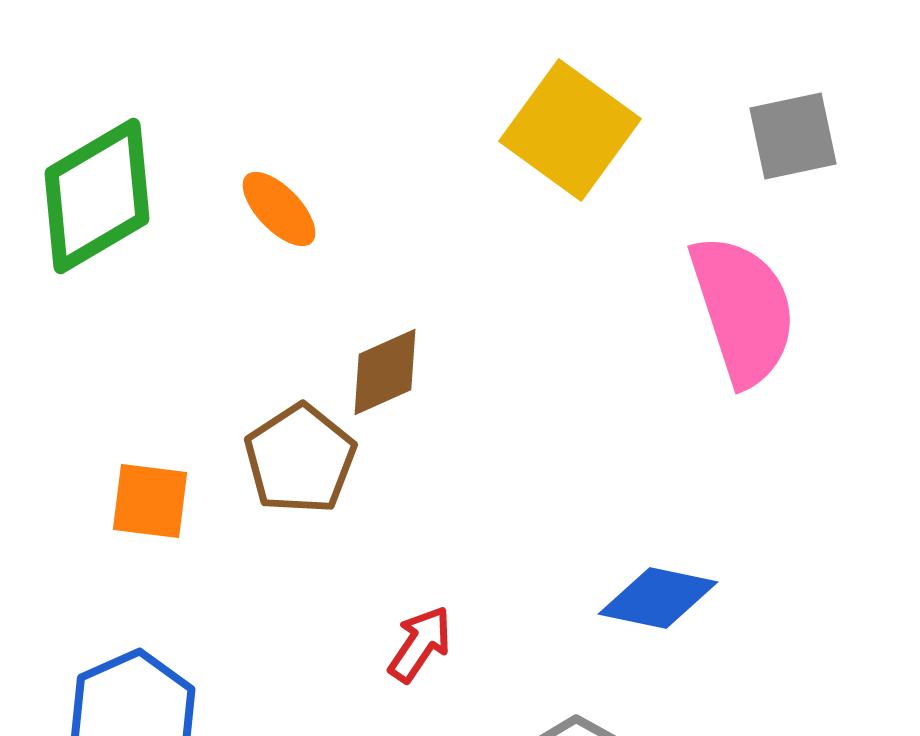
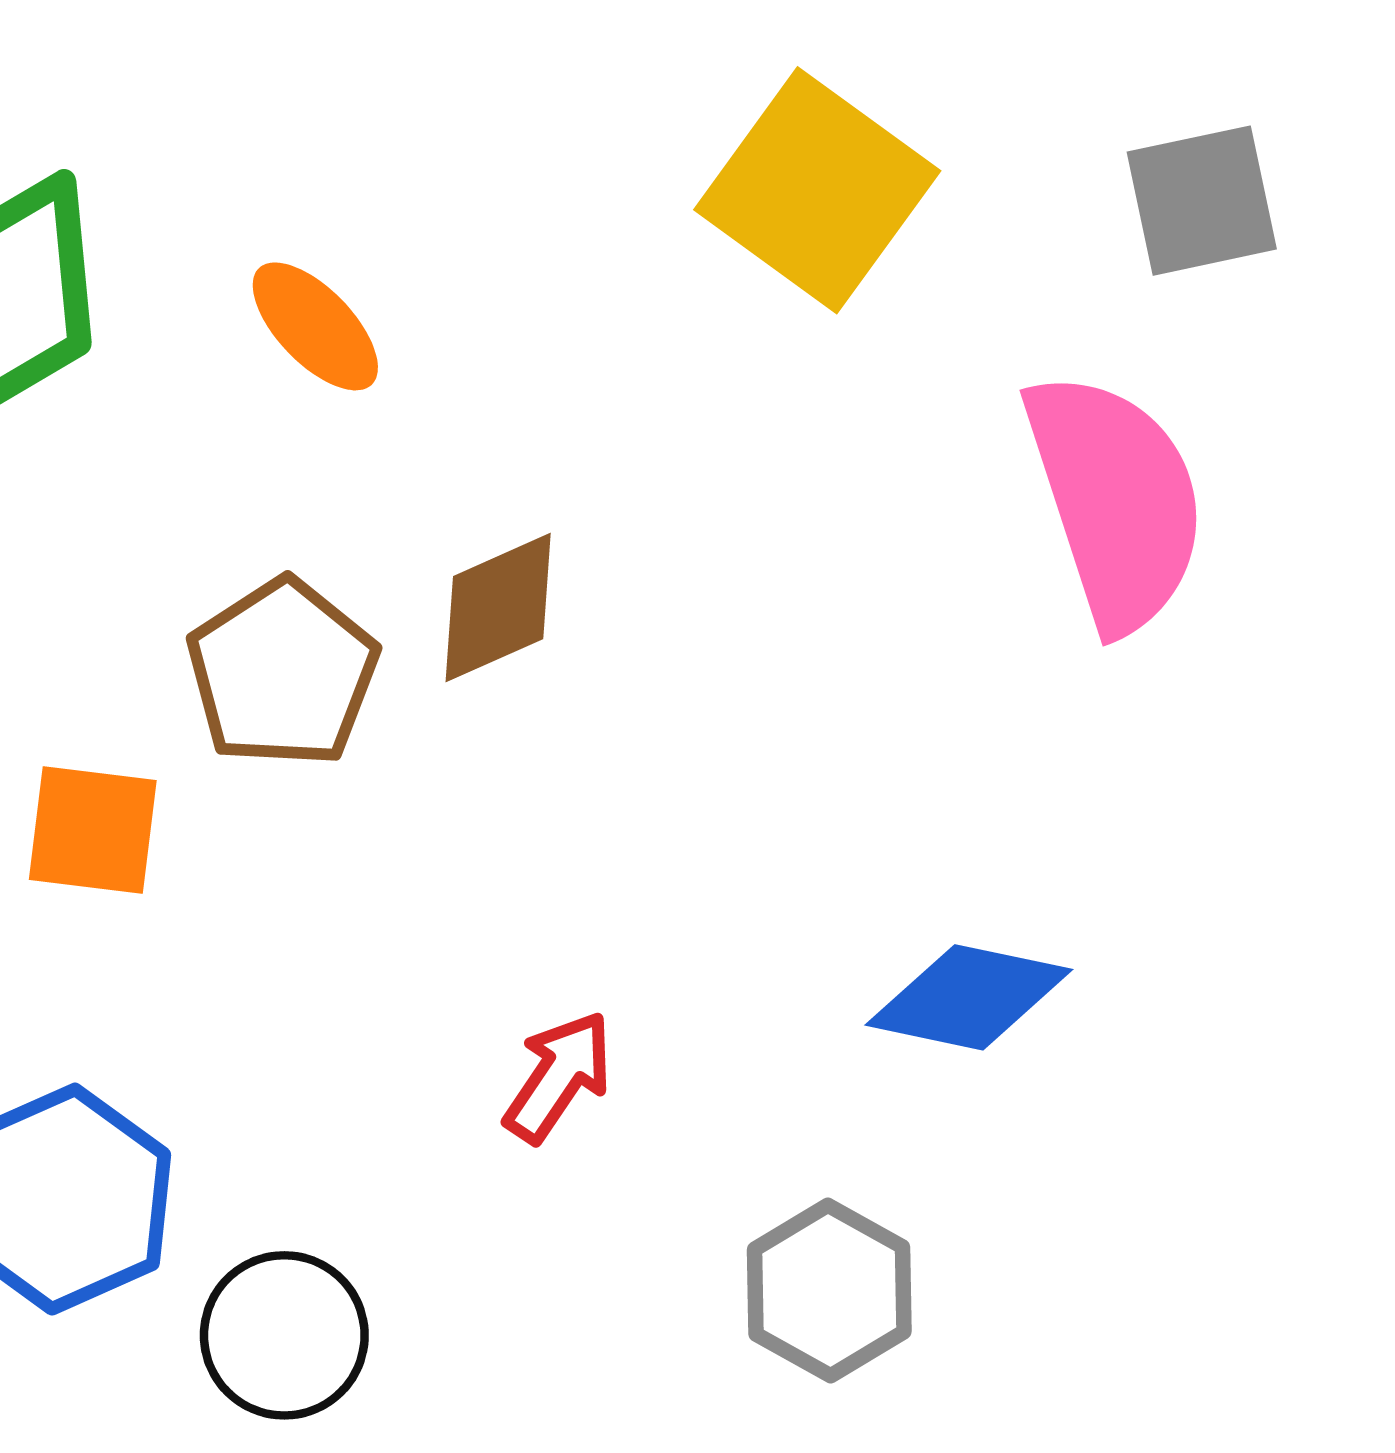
brown pentagon: (300, 459) -> (283, 673), moved

